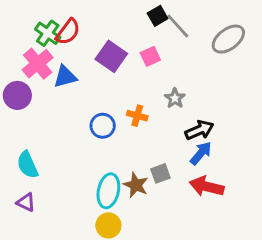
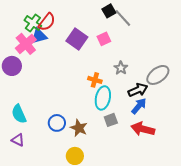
gray ellipse: (228, 39) -> (158, 75), moved
blue triangle: (65, 77) -> (39, 36), moved
blue circle: (103, 126) -> (57, 123), moved
brown star: (136, 185) -> (79, 128), moved
cyan ellipse: (108, 191) -> (103, 98), moved

